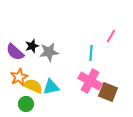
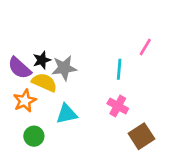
pink cross: (90, 81) -> (118, 106), size x0.7
yellow semicircle: (33, 86) -> (44, 82), moved
brown square: (108, 92) -> (141, 136), moved, turned 36

